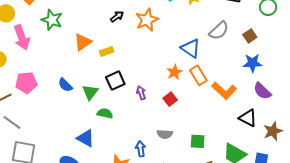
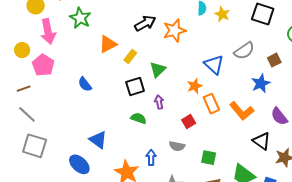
black arrow: (117, 17) -> (145, 23), size x1.5
yellow rectangle: (107, 51) -> (130, 57), turned -40
blue star: (253, 63) -> (261, 83), moved, turned -30
orange rectangle: (198, 75) -> (211, 104), moved
pink pentagon: (26, 83) -> (43, 65), moved, turned 30
green triangle: (90, 92) -> (158, 70), moved
red square: (170, 99) -> (189, 121), moved
green semicircle: (105, 113) -> (139, 118), moved

